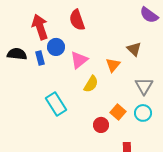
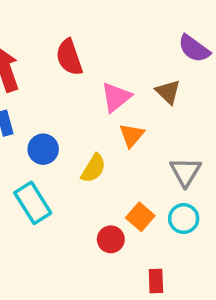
blue circle: (56, 47) -> (43, 149), moved
brown triangle: (134, 49) -> (168, 92), moved
pink triangle: (79, 60) -> (116, 97), moved

